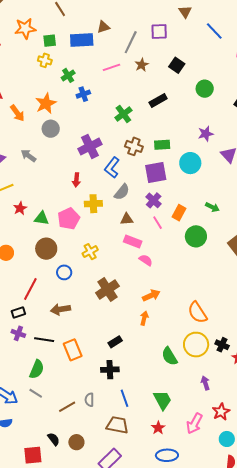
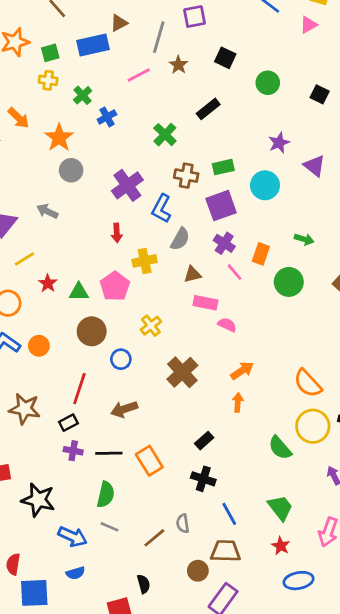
orange arrow: (17, 113) -> (19, 118), moved
black cross: (110, 370) -> (203, 479), turned 30
black semicircle: (54, 439) -> (144, 584), turned 32
brown circle: (76, 442) -> (198, 571), moved

